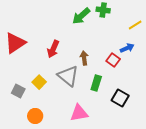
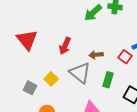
red triangle: (15, 43) -> (27, 40), turned -35
brown arrow: (84, 58) -> (96, 55), turned -88

